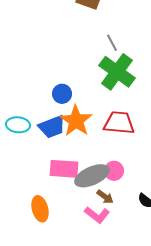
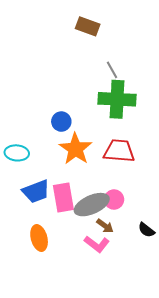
green cross: (117, 72) -> (117, 99), turned -33
blue trapezoid: (52, 127) -> (36, 191), moved
pink rectangle: (64, 169) -> (63, 197), turned 76

